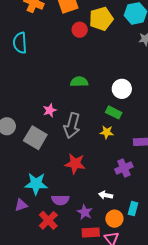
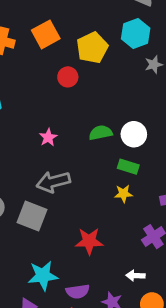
red circle: (80, 30) -> (68, 77), moved
green semicircle: (79, 82) -> (101, 133), moved
pink star: (50, 110) -> (48, 137), moved
gray arrow: (72, 125) -> (53, 182), moved, turned 70

